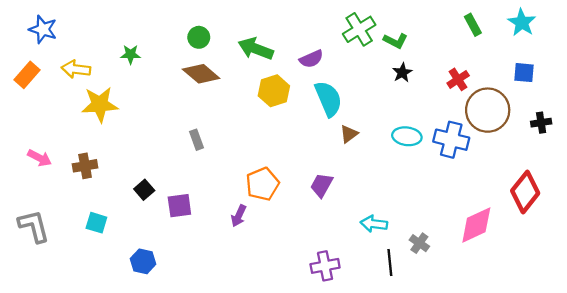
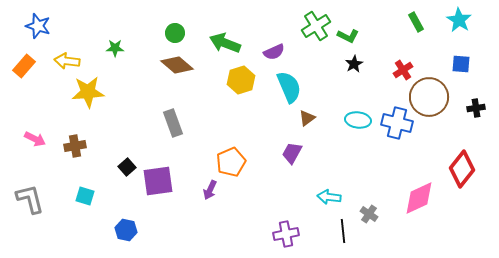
gray rectangle: (196, 140) -> (173, 123), size x1.5
purple trapezoid: (322, 185) -> (292, 153), moved
purple square: (179, 206) -> (158, 181), size x1.4

